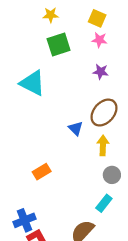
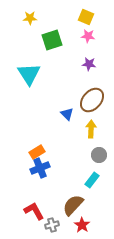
yellow star: (51, 15) -> (30, 18), moved
cyan triangle: (32, 83) -> (29, 74), turned 30
blue cross: (25, 220) -> (40, 168), moved

